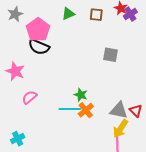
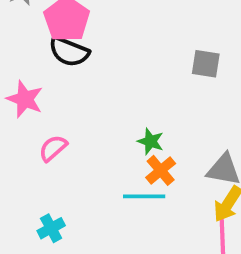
cyan line: (70, 109) -> (144, 196), moved
cyan cross: (18, 139) -> (51, 228), moved

